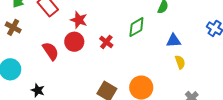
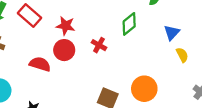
blue triangle: (174, 41) -> (172, 33), turned -35
red semicircle: (51, 51) -> (40, 64), turned -30

